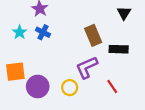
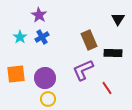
blue cross: (43, 32) -> (42, 37), turned 32
purple circle: (38, 87) -> (45, 78), moved
yellow circle: (70, 88) -> (48, 99), moved

